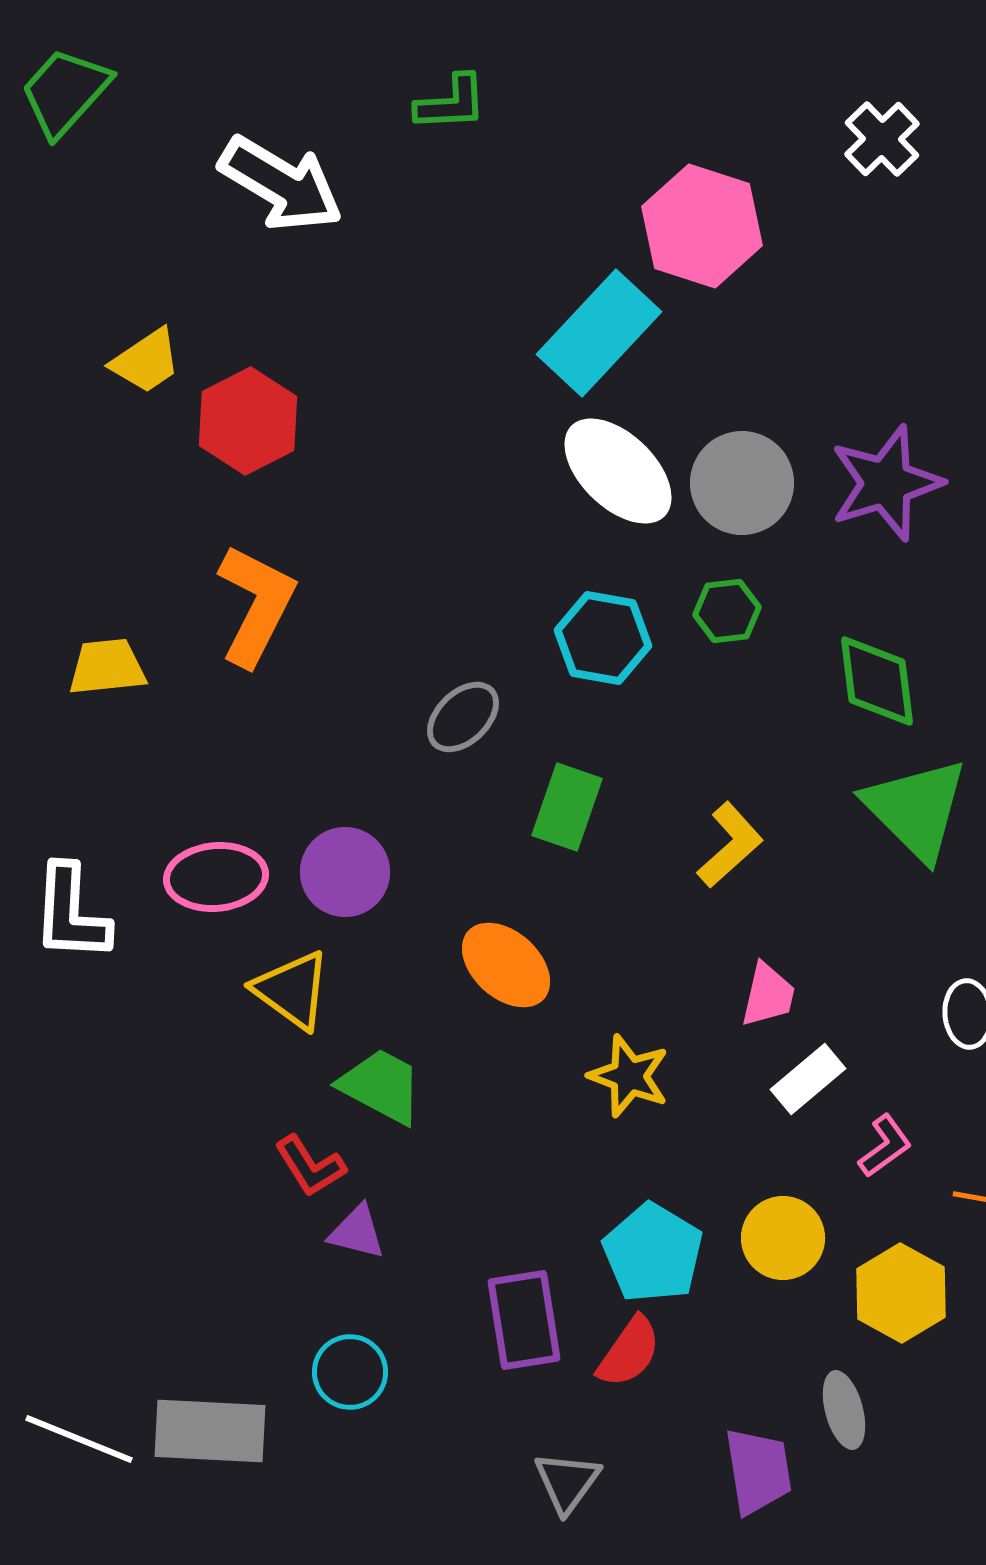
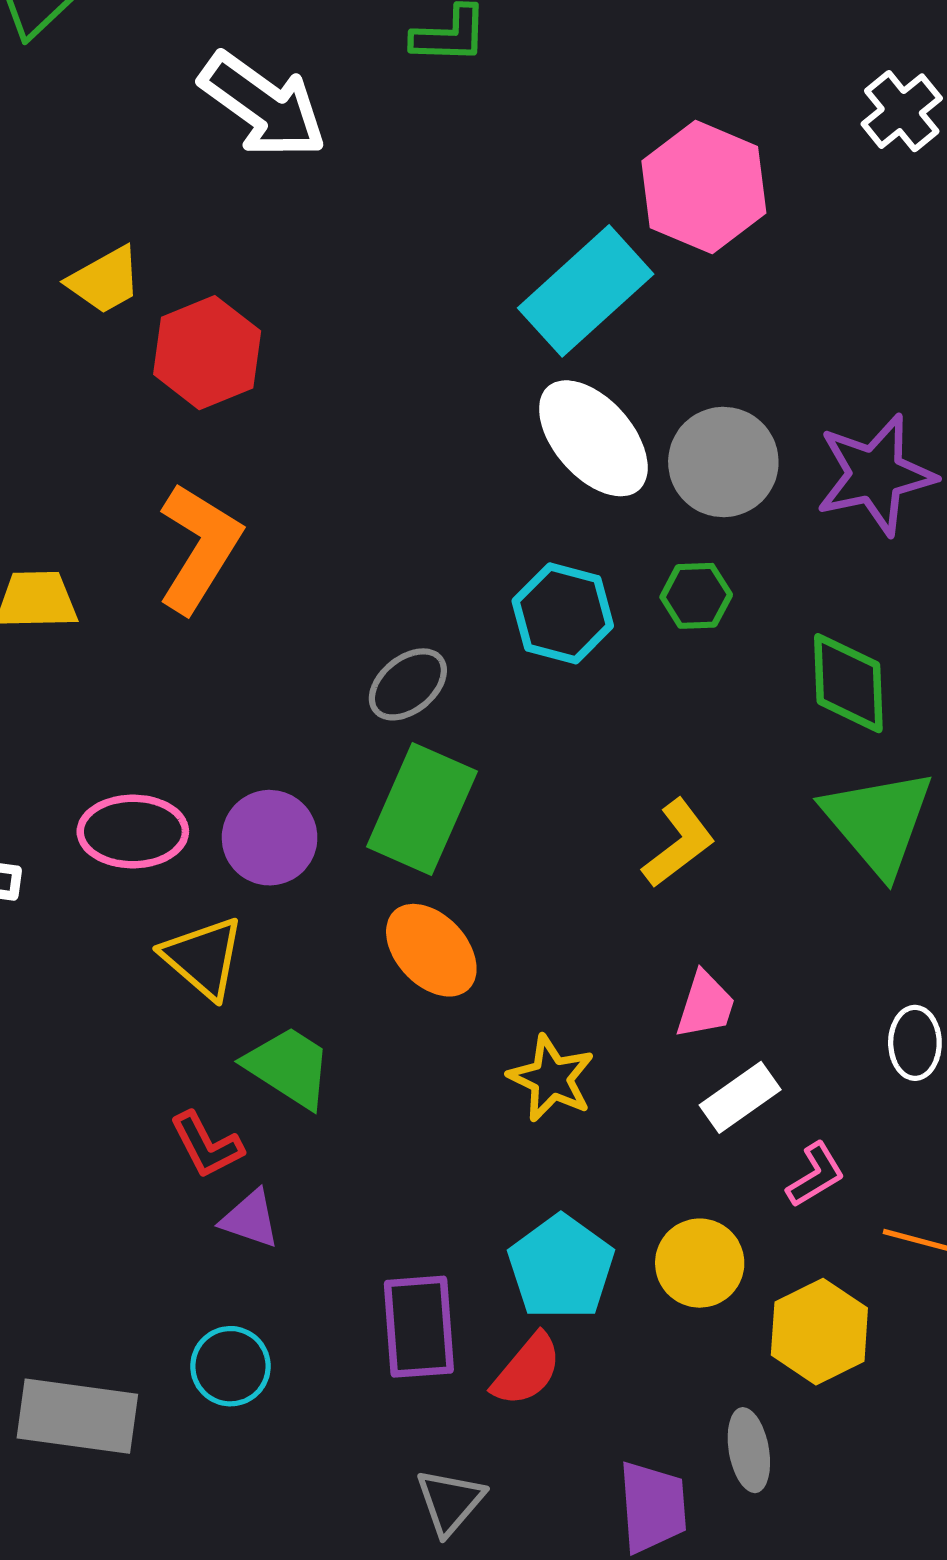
green rectangle: (567, 807) -> (422, 809), moved, size x1.4

